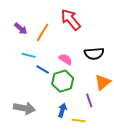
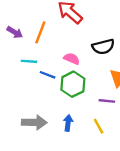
purple line: (89, 100) -> (107, 101), turned -56
blue arrow: (62, 110) -> (68, 123), moved
yellow line: (79, 121) -> (99, 126), turned 64

